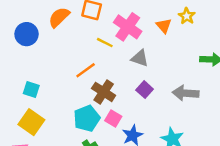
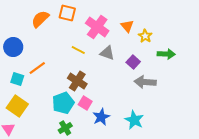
yellow star: (187, 16) -> (145, 36), moved
blue circle: (27, 34) -> (13, 47), moved
yellow line: (105, 43) -> (78, 50), moved
orange line: (86, 70) -> (37, 68), moved
purple square: (145, 90) -> (133, 62), moved

